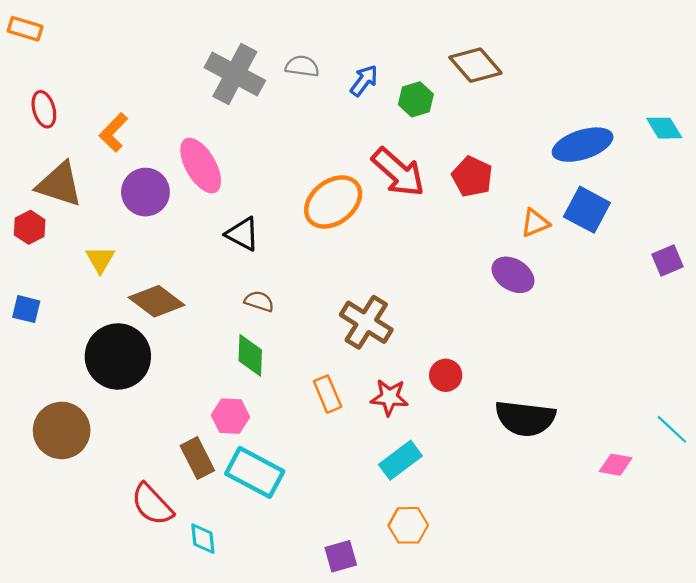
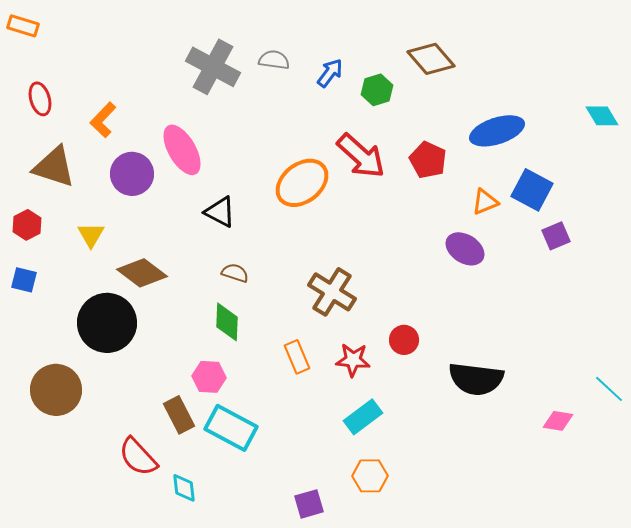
blue ellipse: (583, 145) -> (497, 131), moved
red hexagon: (30, 227) -> (27, 225), moved
purple square: (668, 260) -> (556, 236), moved

